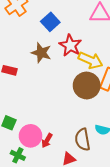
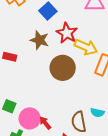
brown circle: (87, 85) -> (63, 68), moved
red arrow: (47, 141) -> (45, 123), turned 112

